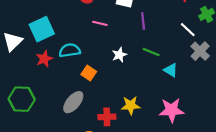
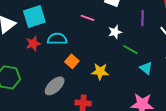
purple line: (143, 21) -> (142, 18), moved
white star: (119, 55) -> (115, 32), moved
yellow star: (131, 105) -> (100, 71), moved

